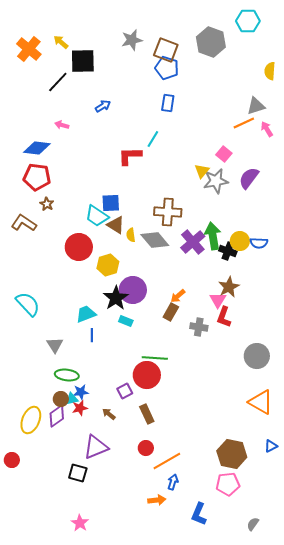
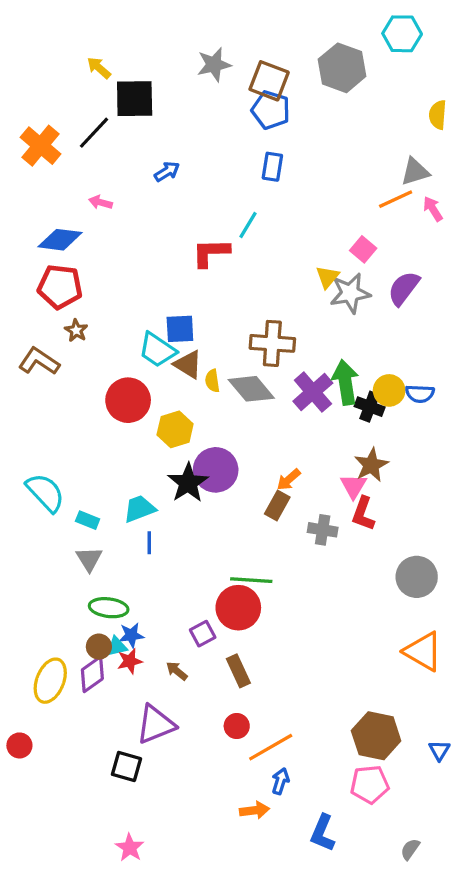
orange cross: (29, 49) -> (41, 146), moved
cyan rectangle: (126, 321) -> (88, 520), moved
blue triangle: (271, 446) -> (439, 750), moved, turned -32

